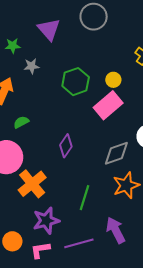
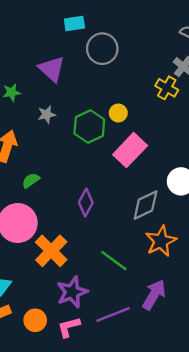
gray star: (32, 66) -> (47, 114), moved
yellow circle: (113, 80) -> (118, 113), moved
green line: (85, 198) -> (114, 261), turned -65
purple arrow: (116, 230) -> (154, 295), turned 64

